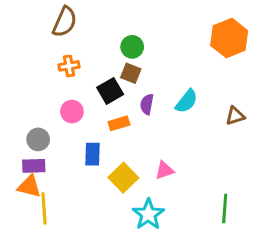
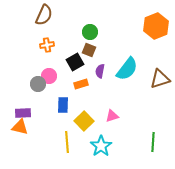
cyan semicircle: (187, 101) -> (127, 69), size x1.4
brown triangle: (235, 116) -> (160, 79), size x1.5
gray circle: (38, 139) -> (38, 84), moved
yellow line: (44, 208) -> (67, 142), moved

